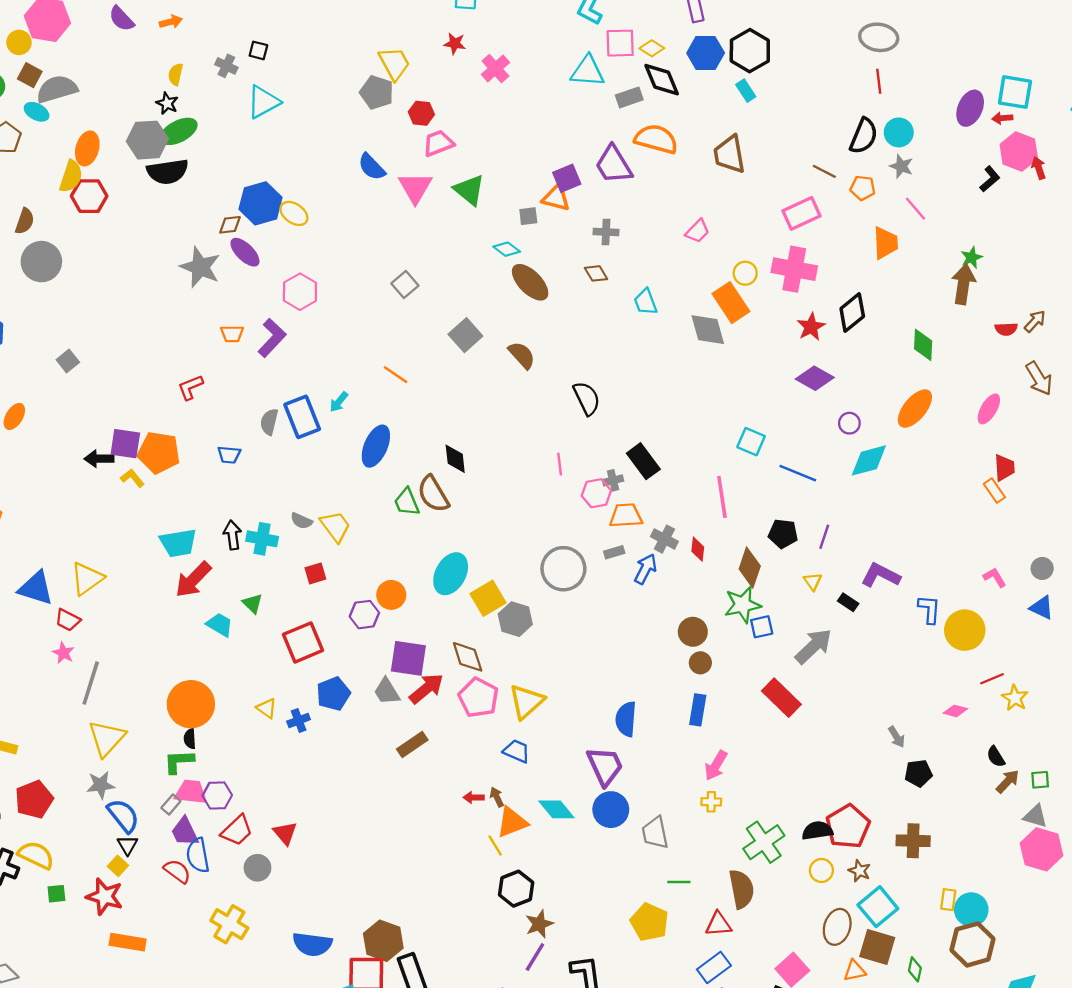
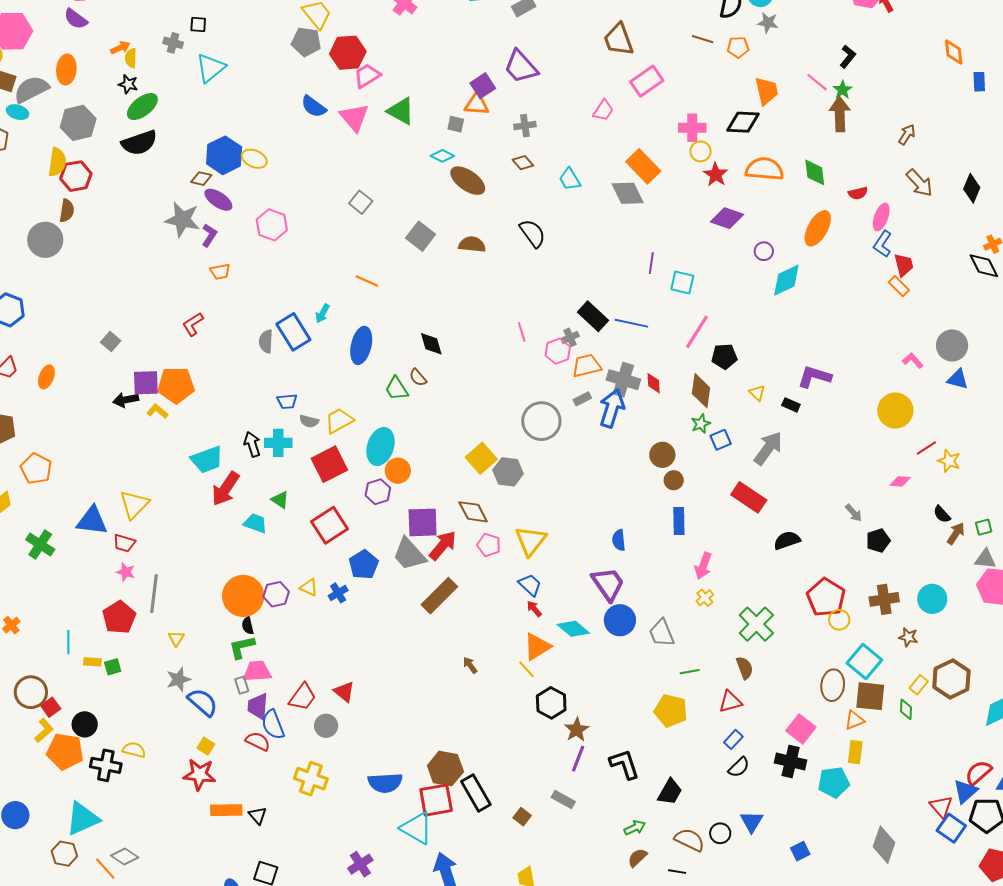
orange arrow: (171, 22) -> (120, 48), moved
red hexagon: (421, 113) -> (348, 53), size x1.6
orange semicircle: (656, 139) -> (765, 169), moved
gray hexagon: (147, 140) -> (78, 123), moved
orange ellipse: (87, 148) -> (66, 69), moved
black L-shape: (990, 179) -> (848, 57), moved
pink line: (915, 209) -> (817, 82), moved
pink rectangle: (801, 213) -> (647, 81), moved
gray square: (528, 216) -> (456, 124), turned 30
brown semicircle: (25, 221) -> (67, 211), moved
brown diamond: (230, 225) -> (201, 179), turned 30
pink cross: (794, 269) -> (692, 128), size x0.7
yellow circle: (745, 273) -> (701, 151), moved
black diamond: (852, 313) -> (743, 122), moved, turned 52
red semicircle: (1006, 329) -> (858, 193), moved
purple L-shape: (272, 338) -> (209, 235), moved, size x0.7
brown semicircle: (522, 355) -> (472, 244), turned -32
gray square: (68, 361) -> (111, 342), moved
black semicircle: (587, 398) -> (533, 233), moved
blue trapezoid: (229, 455) -> (287, 401), moved
blue line: (798, 473) -> (631, 323), moved
brown semicircle: (433, 494) -> (418, 377), size x0.6
pink line: (722, 497) -> (697, 332), moved, turned 51
yellow trapezoid: (335, 526) -> (339, 421), turned -72
purple line: (824, 537) -> (651, 263), moved
gray cross: (664, 539) -> (623, 380), size x1.4
gray circle: (1042, 568) -> (952, 345), size x1.6
blue arrow: (645, 569) -> (612, 408), size x1.4
red square: (315, 573) -> (329, 464), size x1.8
cyan ellipse: (451, 574) -> (381, 447), moved
green star: (743, 605) -> (701, 424), size x0.6
blue L-shape: (929, 609) -> (883, 244), moved, turned -140
gray trapezoid: (387, 691) -> (409, 554), size x1.4
pink pentagon: (478, 698) -> (489, 545), size x0.7
blue semicircle: (626, 719) -> (619, 540), size x0.7
yellow triangle: (107, 738) -> (176, 638), size x0.5
brown rectangle: (412, 744) -> (439, 596), size x1.4
blue trapezoid: (517, 751) -> (530, 585), turned 30
purple hexagon: (217, 795) -> (276, 594), moved
brown arrow: (497, 797) -> (470, 665), moved
red arrow: (474, 798) -> (534, 609), moved, turned 60
red pentagon: (34, 799) -> (119, 617), moved
yellow cross: (711, 802) -> (705, 598), turned -30
gray rectangle: (171, 804) -> (242, 685), turned -48
black semicircle: (817, 831) -> (787, 540), moved
purple trapezoid: (185, 832) -> (258, 706), turned 40
black triangle: (127, 845) -> (258, 815), moved
yellow semicircle: (36, 855) -> (134, 750), size x0.7
yellow circle: (821, 870) -> (839, 620), moved
brown star: (859, 871) -> (908, 637), moved
brown semicircle: (742, 889) -> (745, 668), size x0.7
green square: (56, 894) -> (113, 667), moved
yellow rectangle: (948, 900) -> (919, 685), moved, turned 42
cyan circle: (971, 910) -> (932, 599), moved
blue rectangle: (714, 968) -> (733, 739), size x0.7

